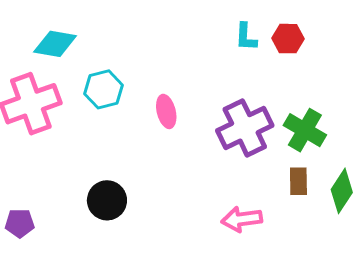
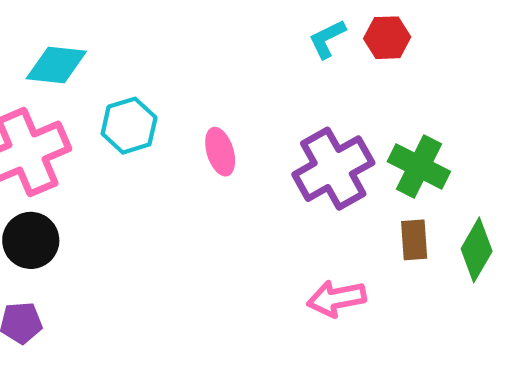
cyan L-shape: (246, 37) -> (327, 39), turned 64
black circle: (107, 200) -> (31, 240), moved

